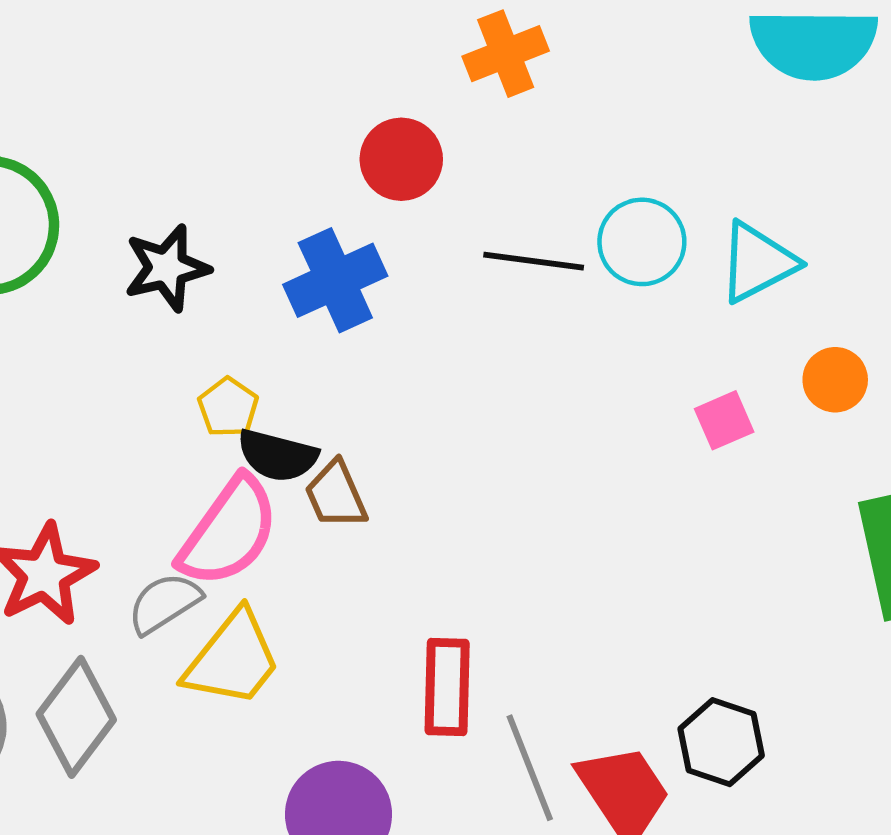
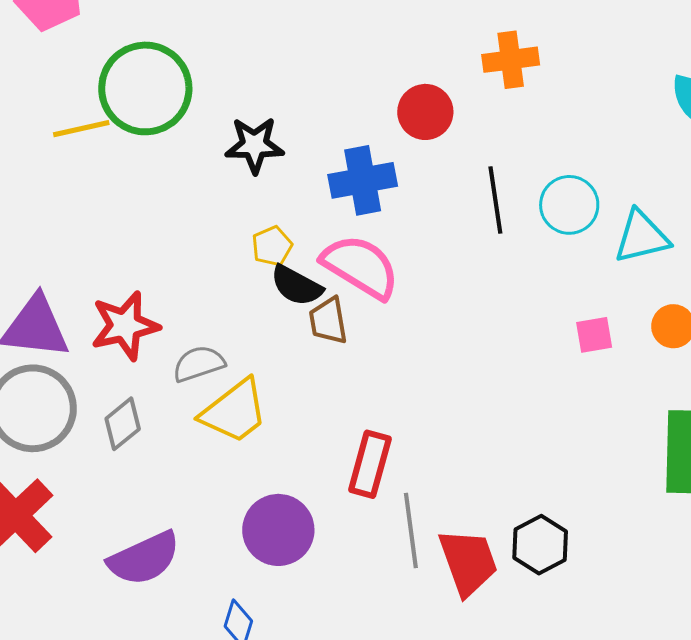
black line: (534, 261) -> (495, 200), turned 60
pink semicircle: (229, 532) -> (361, 267), moved, turned -108
gray diamond: (76, 717) -> (123, 424), size x0.7

